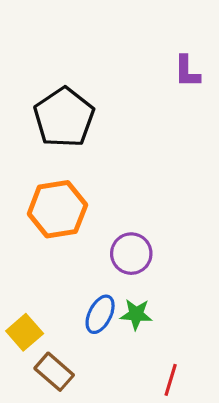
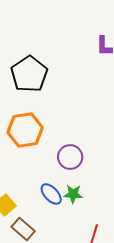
blue ellipse: (100, 314) -> (51, 194), turned -70

